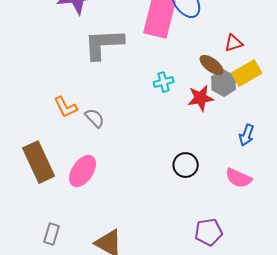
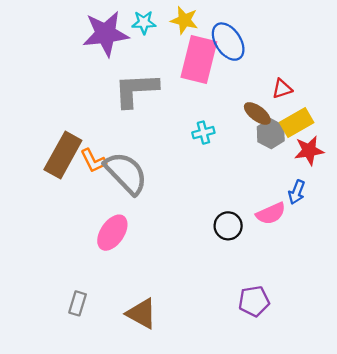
red star: (201, 98) -> (309, 151), moved
gray semicircle: (95, 118) -> (126, 173), size x2.0
brown rectangle: (39, 162) -> (63, 155), moved, turned 54
pink semicircle: (239, 178) -> (271, 213), moved, turned -48

